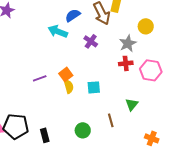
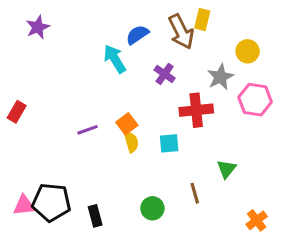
cyan arrow: (58, 31) -> (115, 59), turned 36
red cross: (126, 63) -> (196, 110), moved, size x1.5
pink hexagon: (151, 70) -> (255, 100), moved
orange cross: (152, 138) -> (257, 220), turned 32

